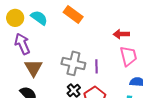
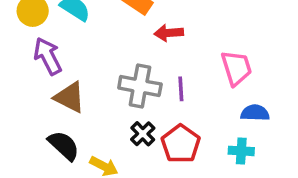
red arrow: (121, 34) -> (169, 33), moved
brown triangle: (33, 68) -> (70, 97), turned -30

